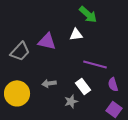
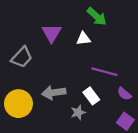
purple triangle: (47, 41) -> (52, 33), moved, turned 48
gray arrow: (49, 83) -> (54, 93), size x1.5
purple semicircle: (113, 84) -> (124, 94), turned -32

